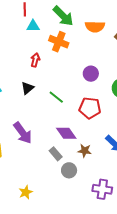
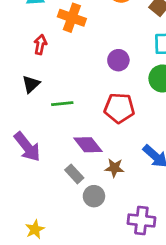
green line: (56, 97) -> (62, 104), moved, turned -42

